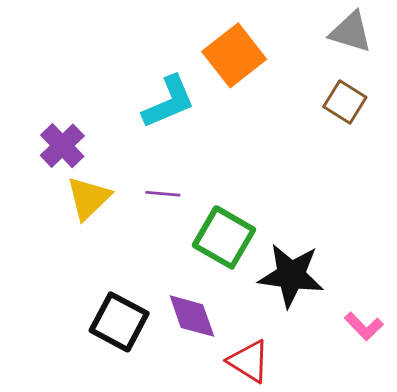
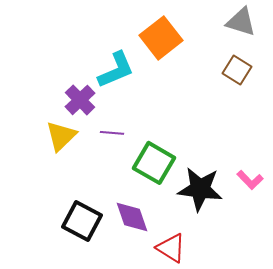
purple cross: (62, 146) -> (80, 100), moved
pink L-shape: (364, 326) -> (250, 180), moved

